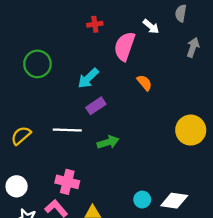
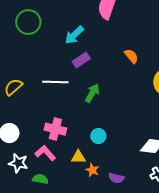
orange semicircle: (144, 83) -> (131, 56), moved
green arrow: (108, 142) -> (92, 93), turned -42
cyan circle: (142, 200) -> (98, 136), moved

